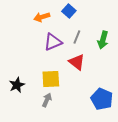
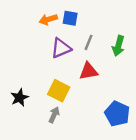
blue square: (69, 11) -> (70, 18), moved, turned -32
red triangle: (77, 62) -> (89, 71), turned -48
yellow square: (51, 79) -> (59, 91), turned 30

